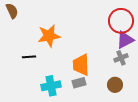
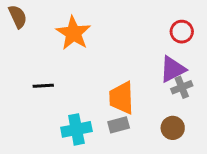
red circle: (121, 21) -> (182, 32), size x0.6
orange star: (49, 36) -> (73, 33), moved, turned -30
purple triangle: (125, 40) -> (173, 69), moved

